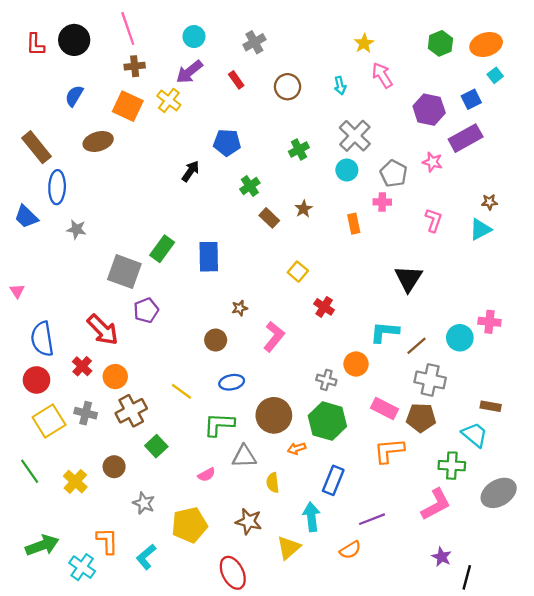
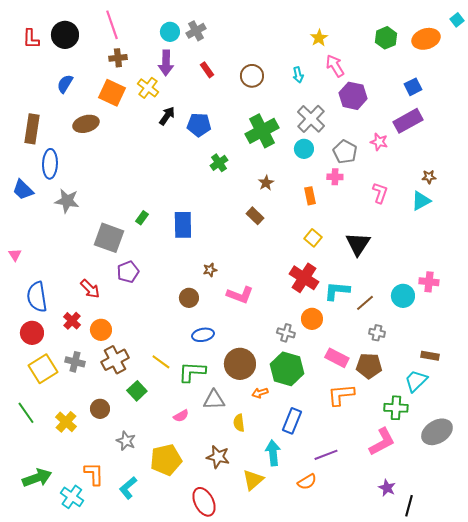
gray cross: (254, 42) -> (196, 31), moved
purple arrow: (189, 72) -> (166, 63), turned -50
cyan square: (495, 75) -> (457, 20), moved
purple hexagon: (429, 110) -> (353, 96), moved
brown rectangle: (37, 147) -> (32, 129), turned 48
green cross: (299, 149) -> (262, 131), size x1.8
black arrow: (191, 171) -> (167, 116), moved
brown rectangle: (269, 218) -> (255, 216), moved
gray star: (76, 229) -> (67, 201), size x1.4
green rectangle: (162, 249) -> (142, 218), size x0.6
yellow square: (298, 272) -> (313, 238), moved
red cross: (324, 307) -> (304, 278), moved, size x1.6
red arrow: (103, 330) -> (90, 289), size x0.7
pink L-shape: (274, 337) -> (240, 295), turned 72
gray cross: (430, 380) -> (377, 333), size x0.6
yellow line: (181, 391) -> (161, 362), moved
cyan trapezoid: (475, 435) -> (416, 381), turned -85

